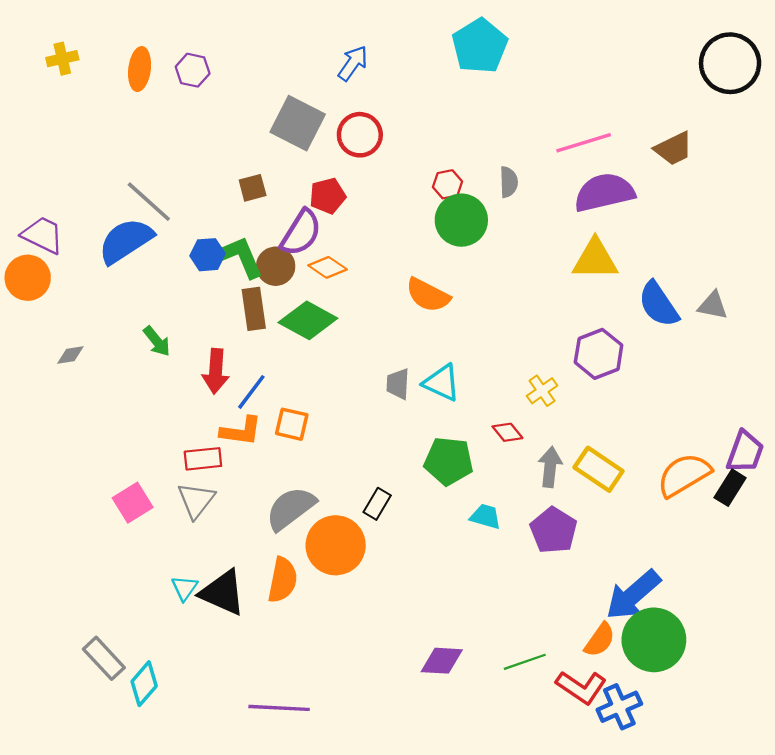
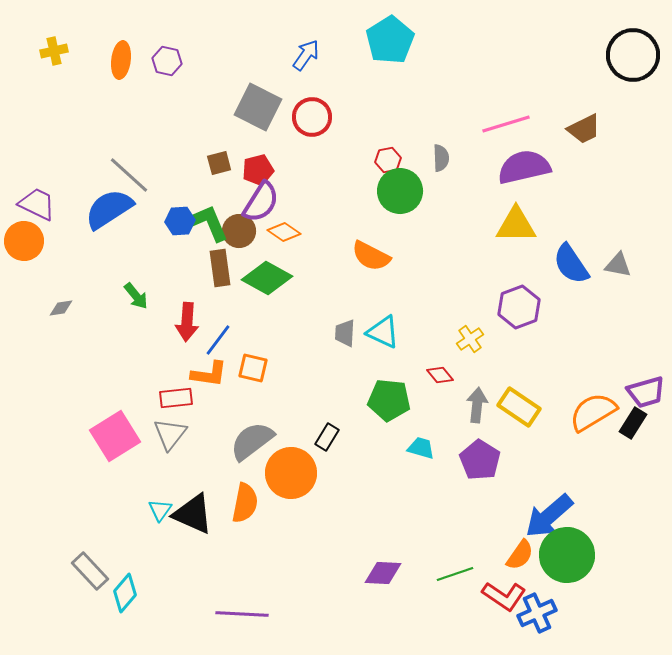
cyan pentagon: (480, 46) -> (390, 40), moved
red pentagon: (328, 196) -> (258, 170), moved
purple trapezoid: (745, 452) -> (646, 392), turned 54
pink square: (133, 503) -> (115, 436), size x1.4

